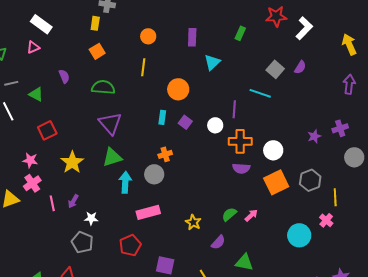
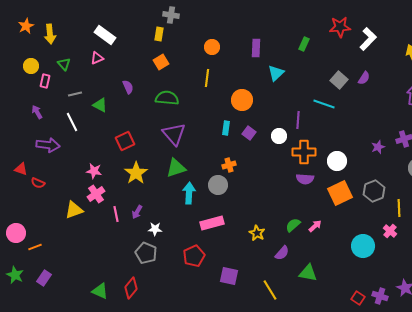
red square: (47, 130) -> (125, 141), moved

